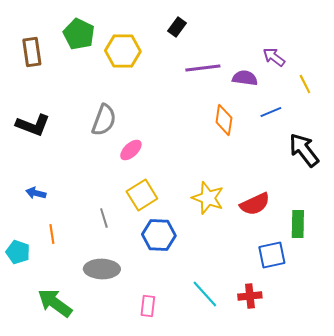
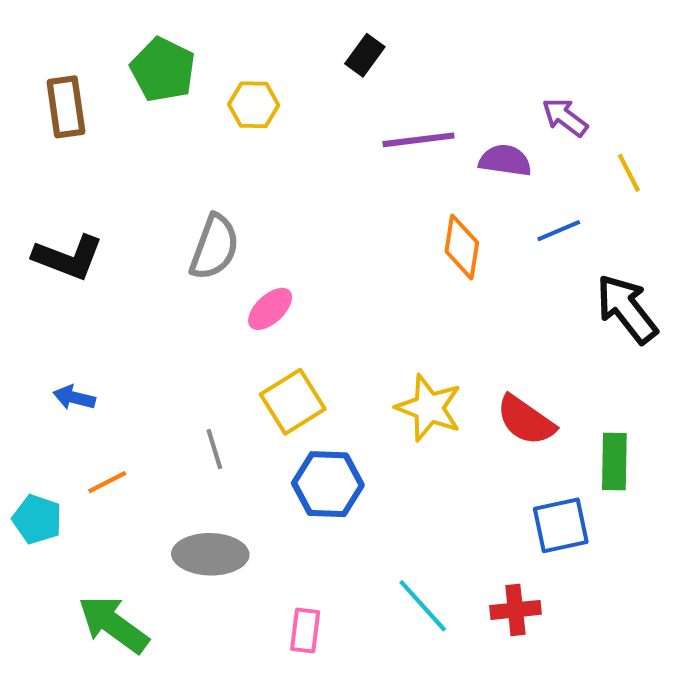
yellow hexagon: (123, 51) -> (254, 105), size x0.7
red semicircle: (255, 204) -> (526, 420), turned 60
orange line: (52, 234) -> (107, 482), turned 72

